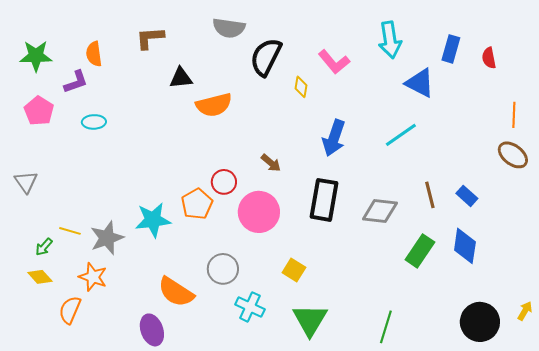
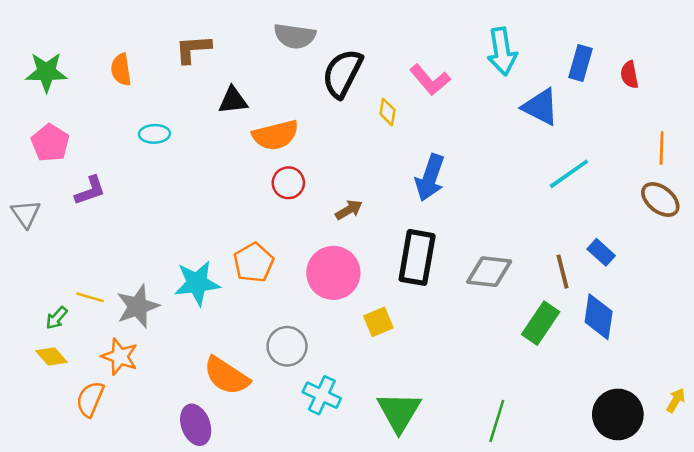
purple L-shape: (76, 82) -> (90, 191), moved
cyan ellipse: (94, 122) -> (154, 134), moved
cyan line: (401, 135) -> (569, 174), moved
brown arrow: (271, 163) -> (349, 210), turned -70
gray triangle: (26, 182) -> (26, 214), moved
red circle: (224, 182) -> (288, 183), moved
brown line: (430, 195) -> (563, 272), moved
yellow square: (294, 270) -> (378, 322), moved, turned 35

